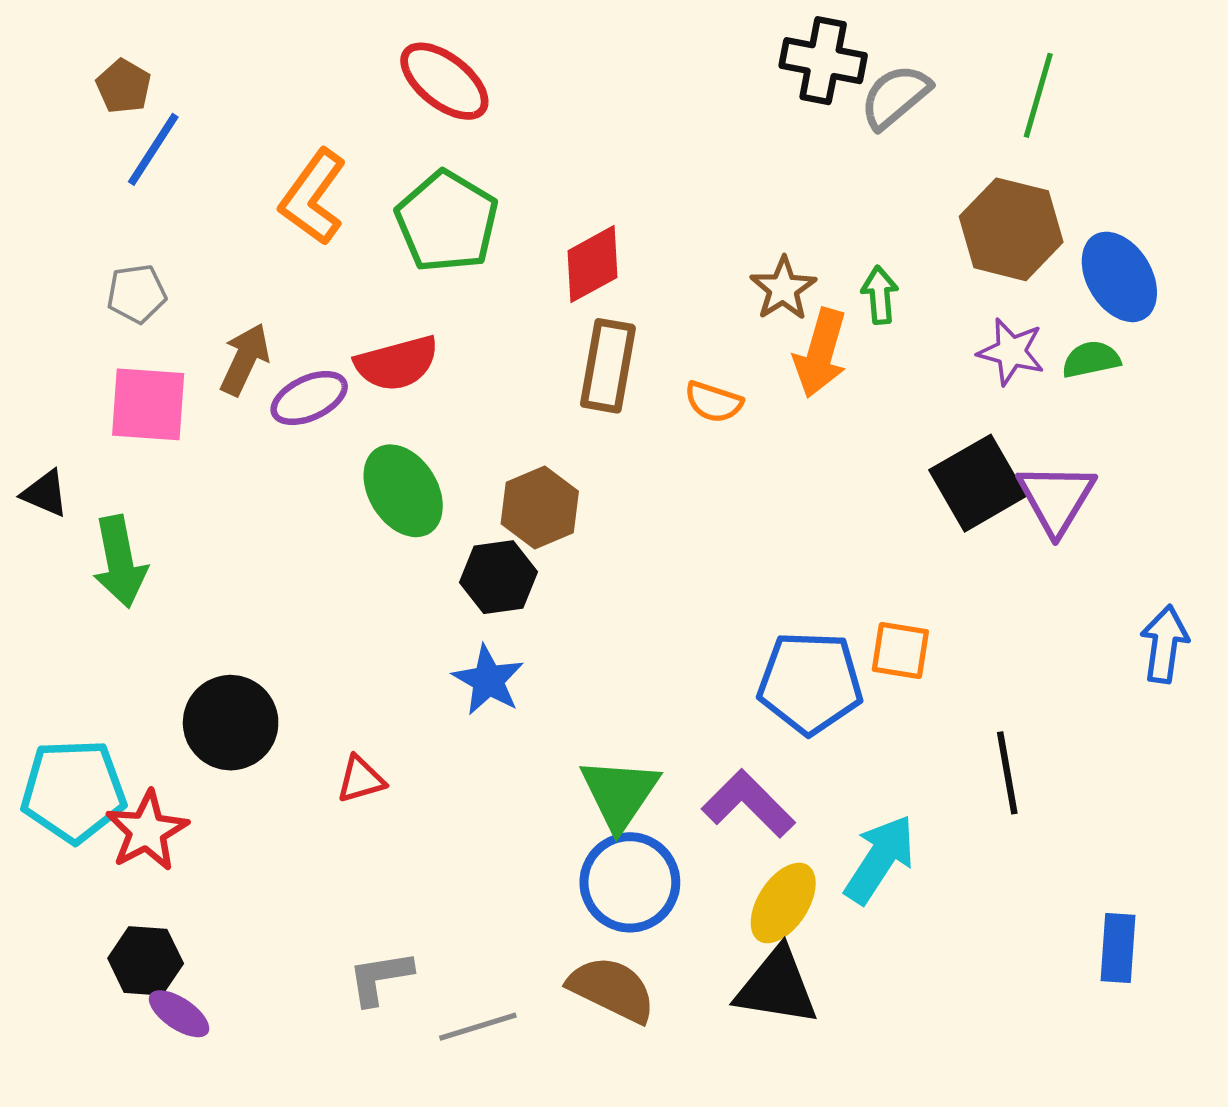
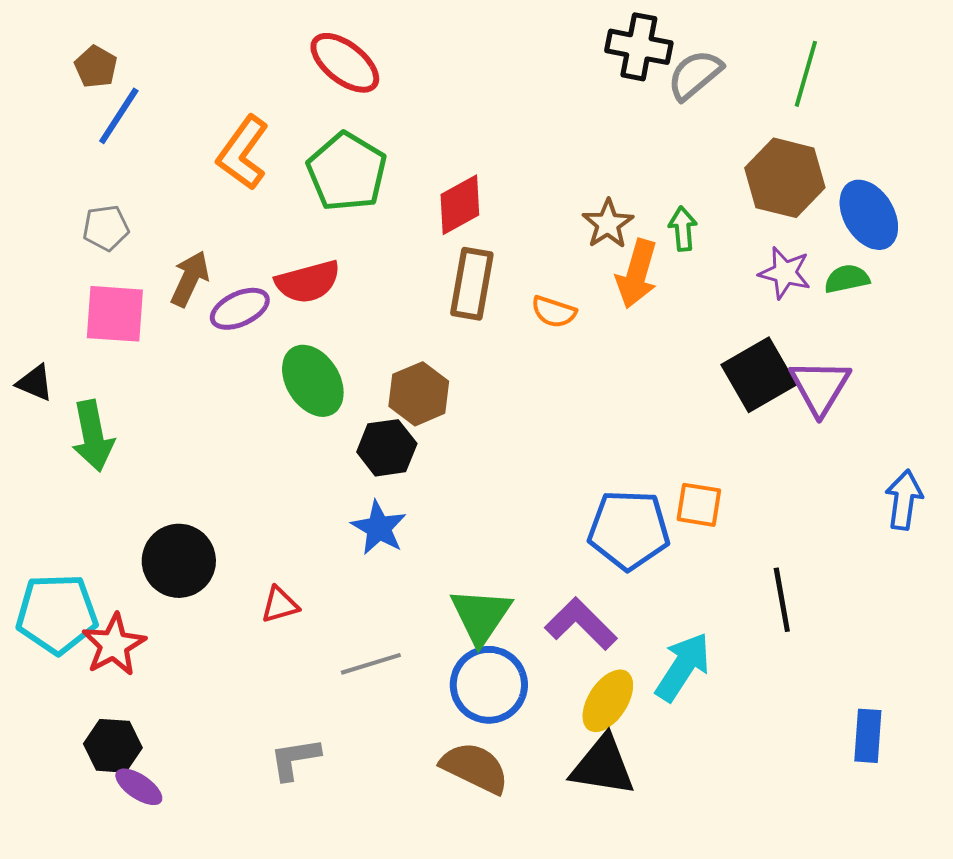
gray line: (478, 1027) -> (371, 664), moved

